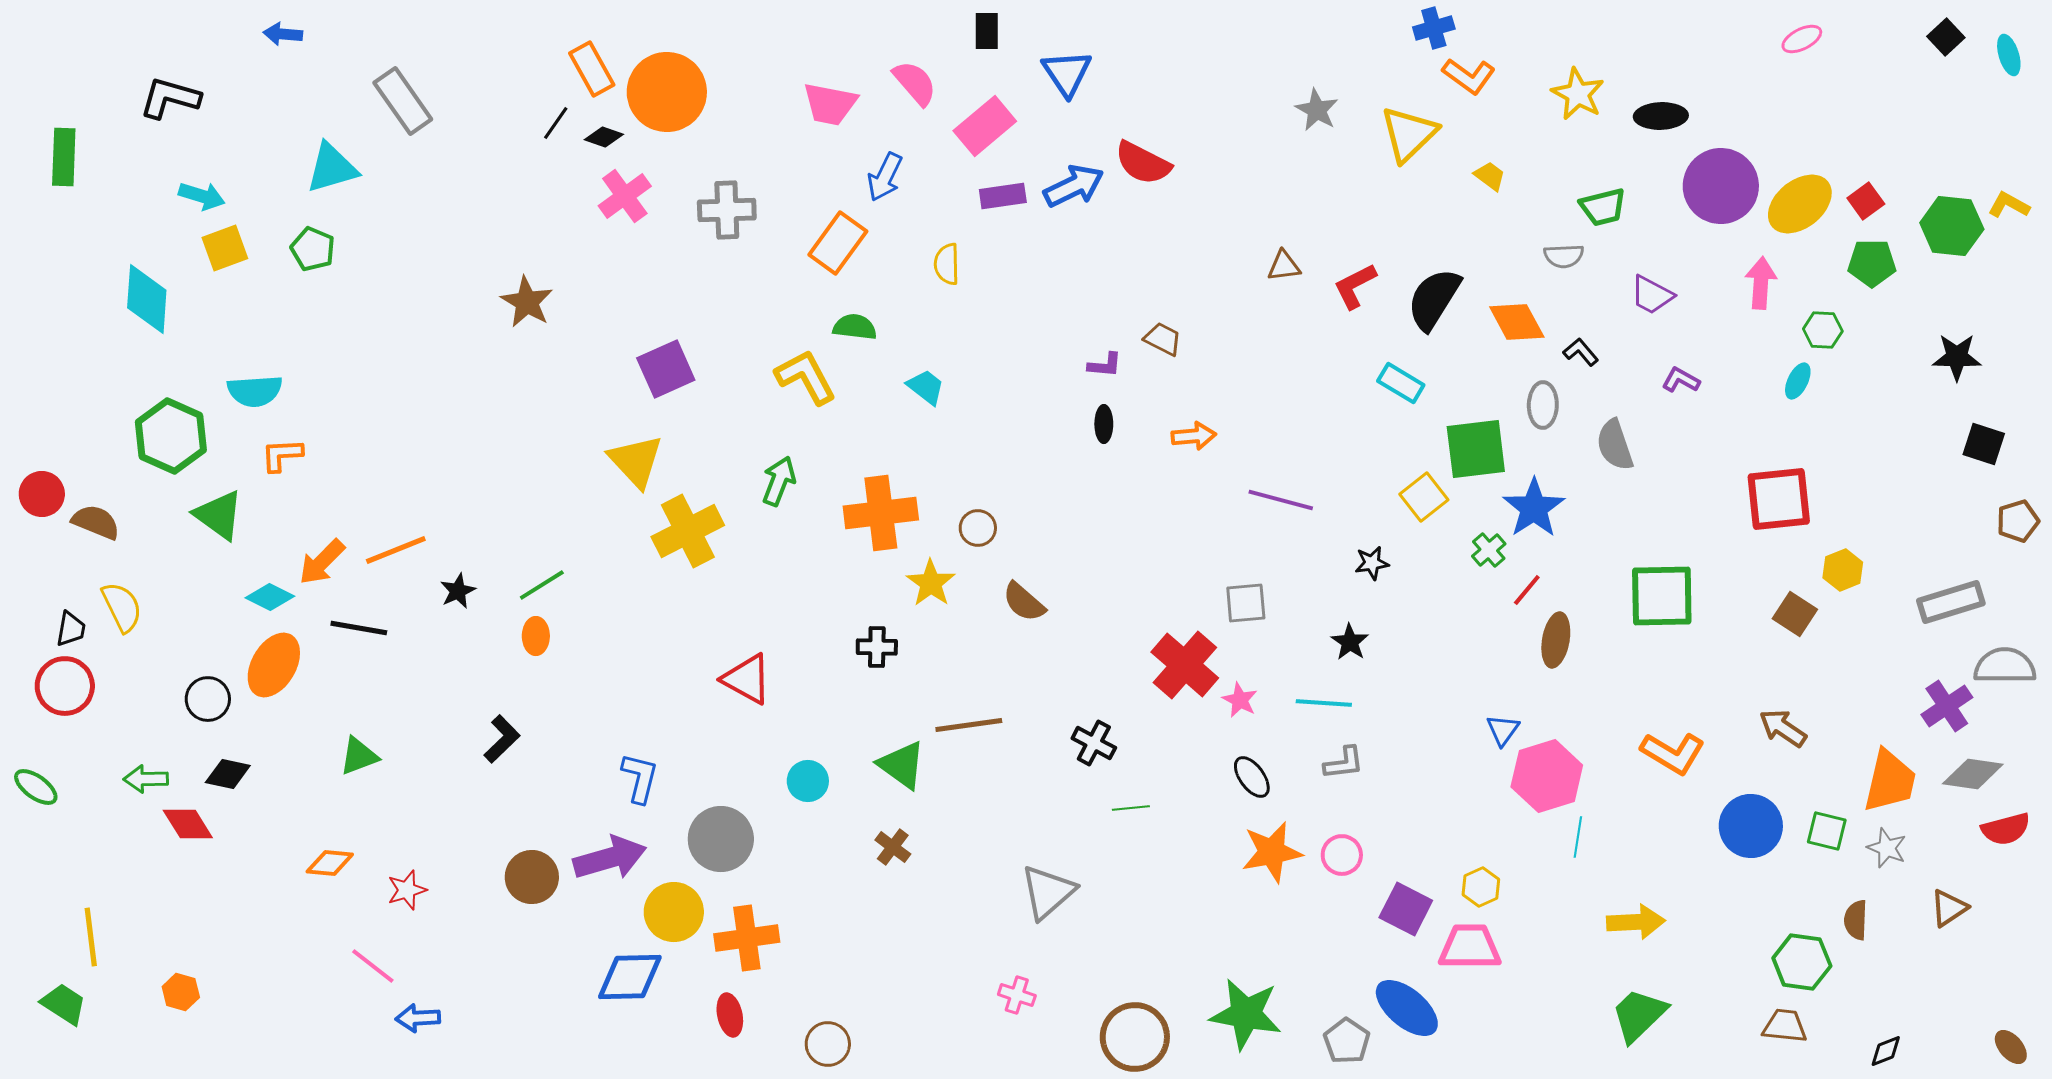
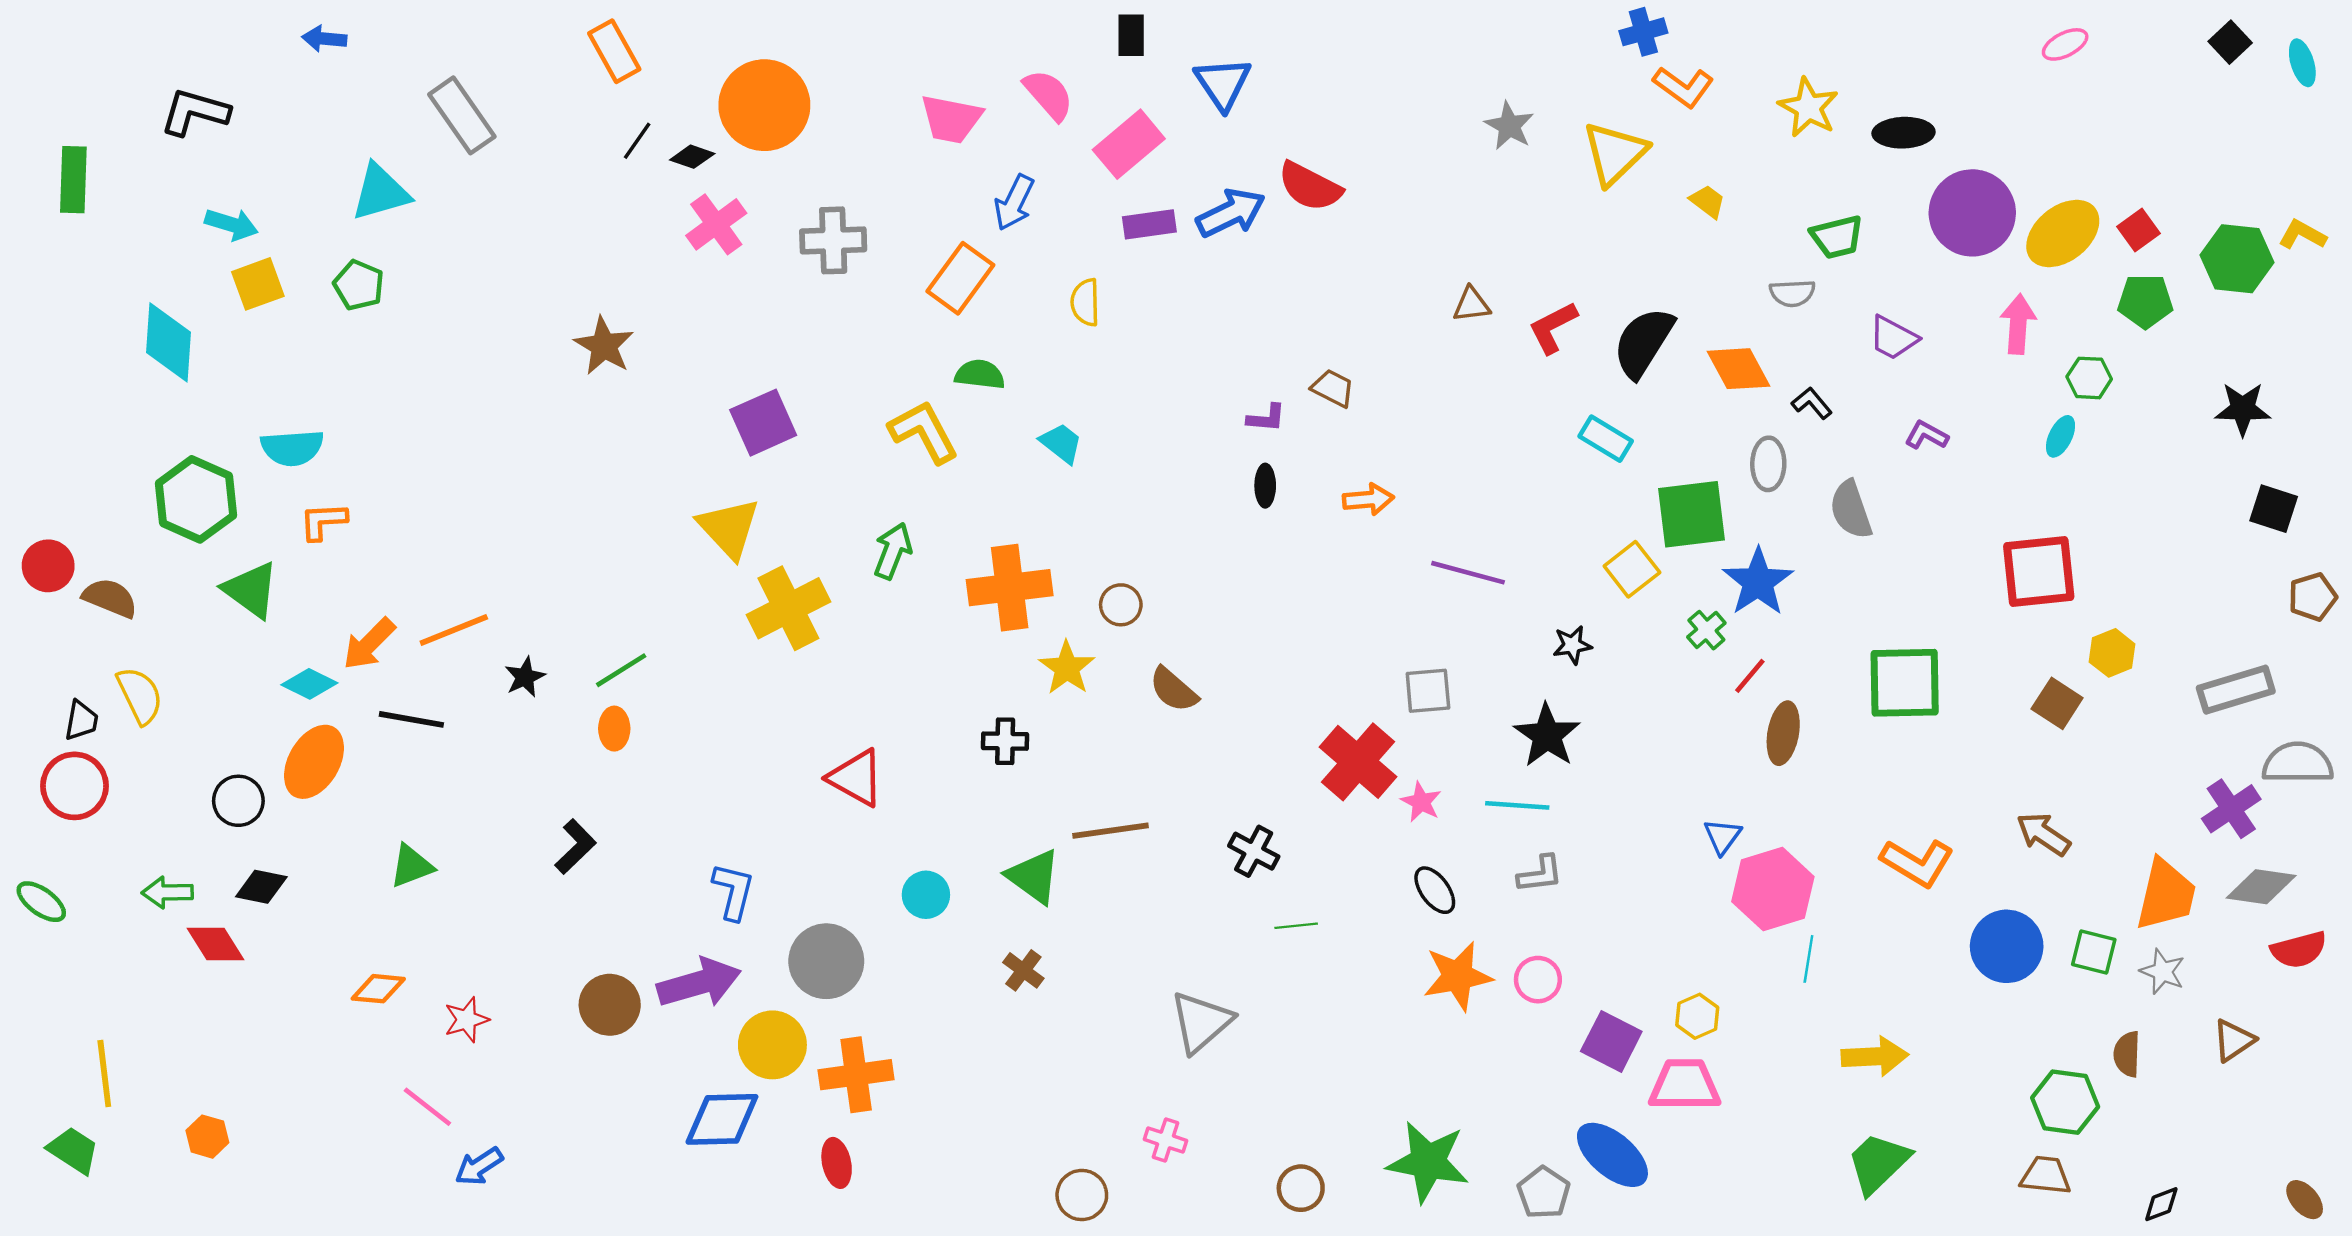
orange rectangle: (592, 69) -> (614, 51), moved
black star: (1350, 642) -> (1547, 735), size x1.5
blue arrow: (418, 1018) -> (479, 1166), turned -30
brown circle: (1135, 1037) -> (1301, 1188), size x0.6
brown circle: (828, 1044) -> (1082, 1195), moved

